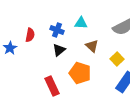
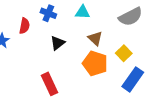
blue cross: (57, 30) -> (48, 13), moved
orange pentagon: (80, 73) -> (95, 63), moved

